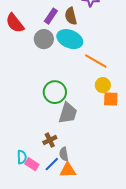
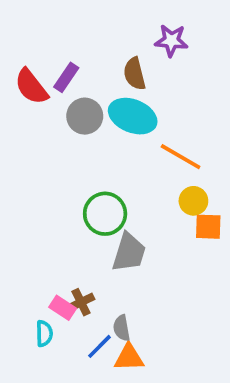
purple rectangle: (51, 16) -> (66, 77), moved
brown cross: (50, 140) -> (81, 302), moved
pink rectangle: (32, 164) -> (63, 308), moved

